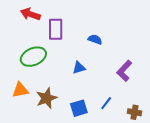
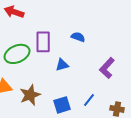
purple rectangle: (56, 29) -> (43, 42), moved

